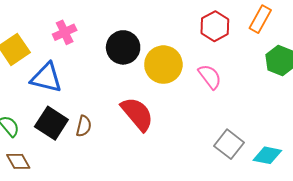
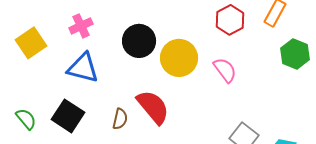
blue triangle: (46, 78) -> (83, 68), moved
brown semicircle: (84, 126) -> (120, 119), moved

